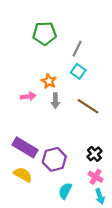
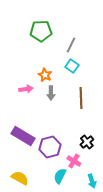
brown line: (88, 106) -> (81, 98), turned 55
yellow semicircle: (23, 175) -> (20, 178), moved
pink cross: (96, 177) -> (74, 161), moved

